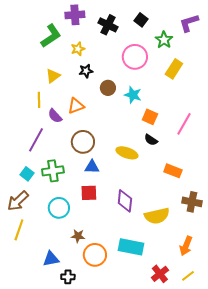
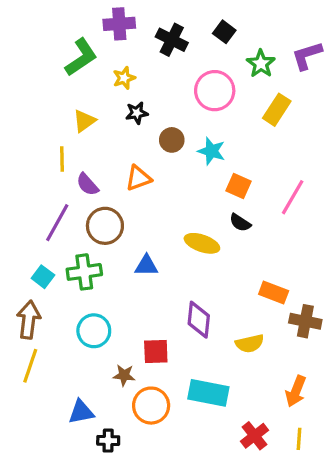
purple L-shape: (189, 23) -> (307, 56), moved
orange triangle: (76, 106) -> (138, 178), moved
brown circle: (83, 142) -> (105, 226), moved
orange rectangle: (173, 171) -> (274, 293), moved
red square: (89, 193) -> (156, 351), moved
brown arrow: (18, 201) -> (29, 320), turned 140
yellow semicircle: (157, 216) -> (250, 343), size x0.7
yellow line: (188, 276) -> (299, 439), turned -48

